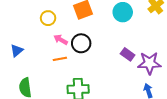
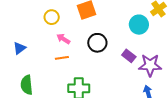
cyan circle: (123, 12) -> (139, 25), moved
black circle: (81, 43) -> (97, 43), moved

